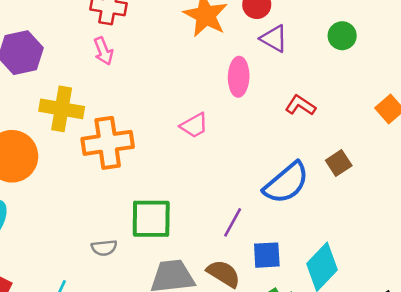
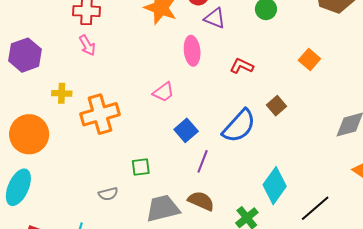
yellow cross: (62, 109) -> (62, 93), size x0.6
green square: (151, 219) -> (141, 167), size x0.6
blue square: (267, 255) -> (186, 130), moved, turned -30

